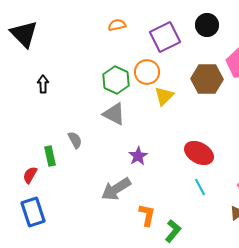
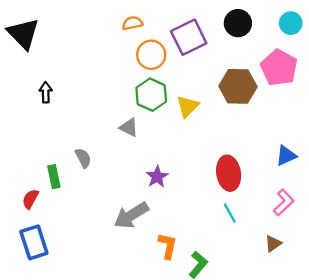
orange circle: (147, 72) -> (151, 55), moved
green hexagon: (116, 80) -> (151, 95), moved
gray triangle: (114, 114) -> (129, 127), size x0.7
red ellipse: (199, 153) -> (229, 173), turned 52

